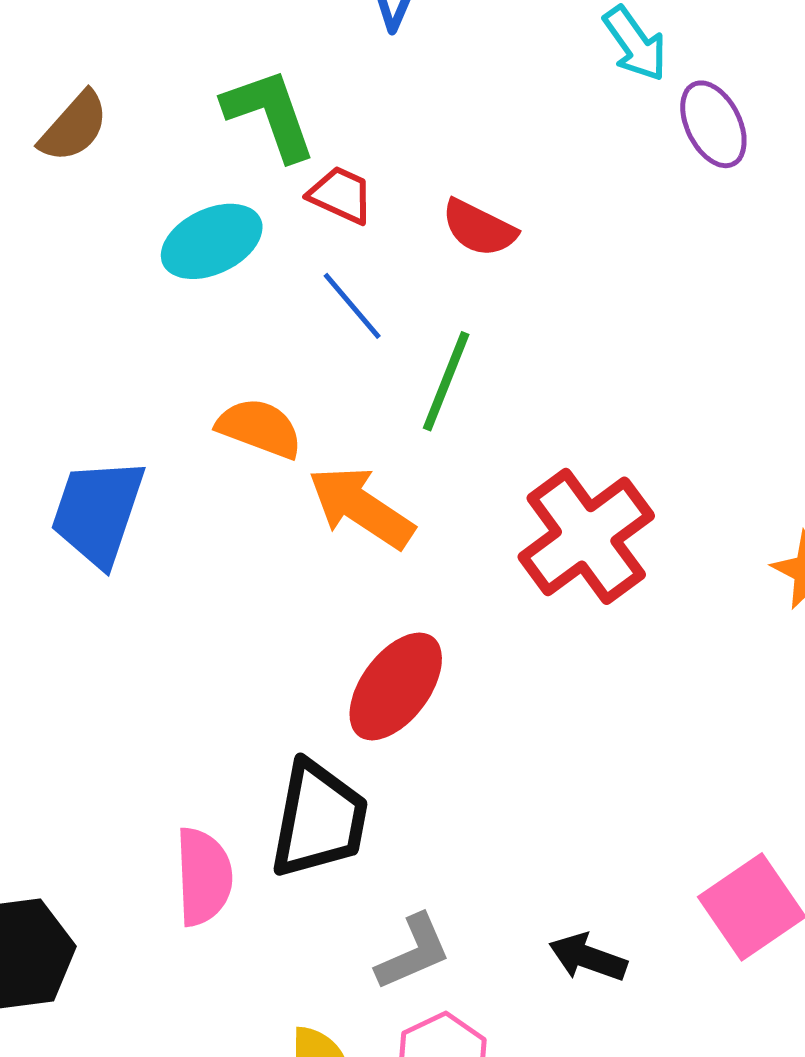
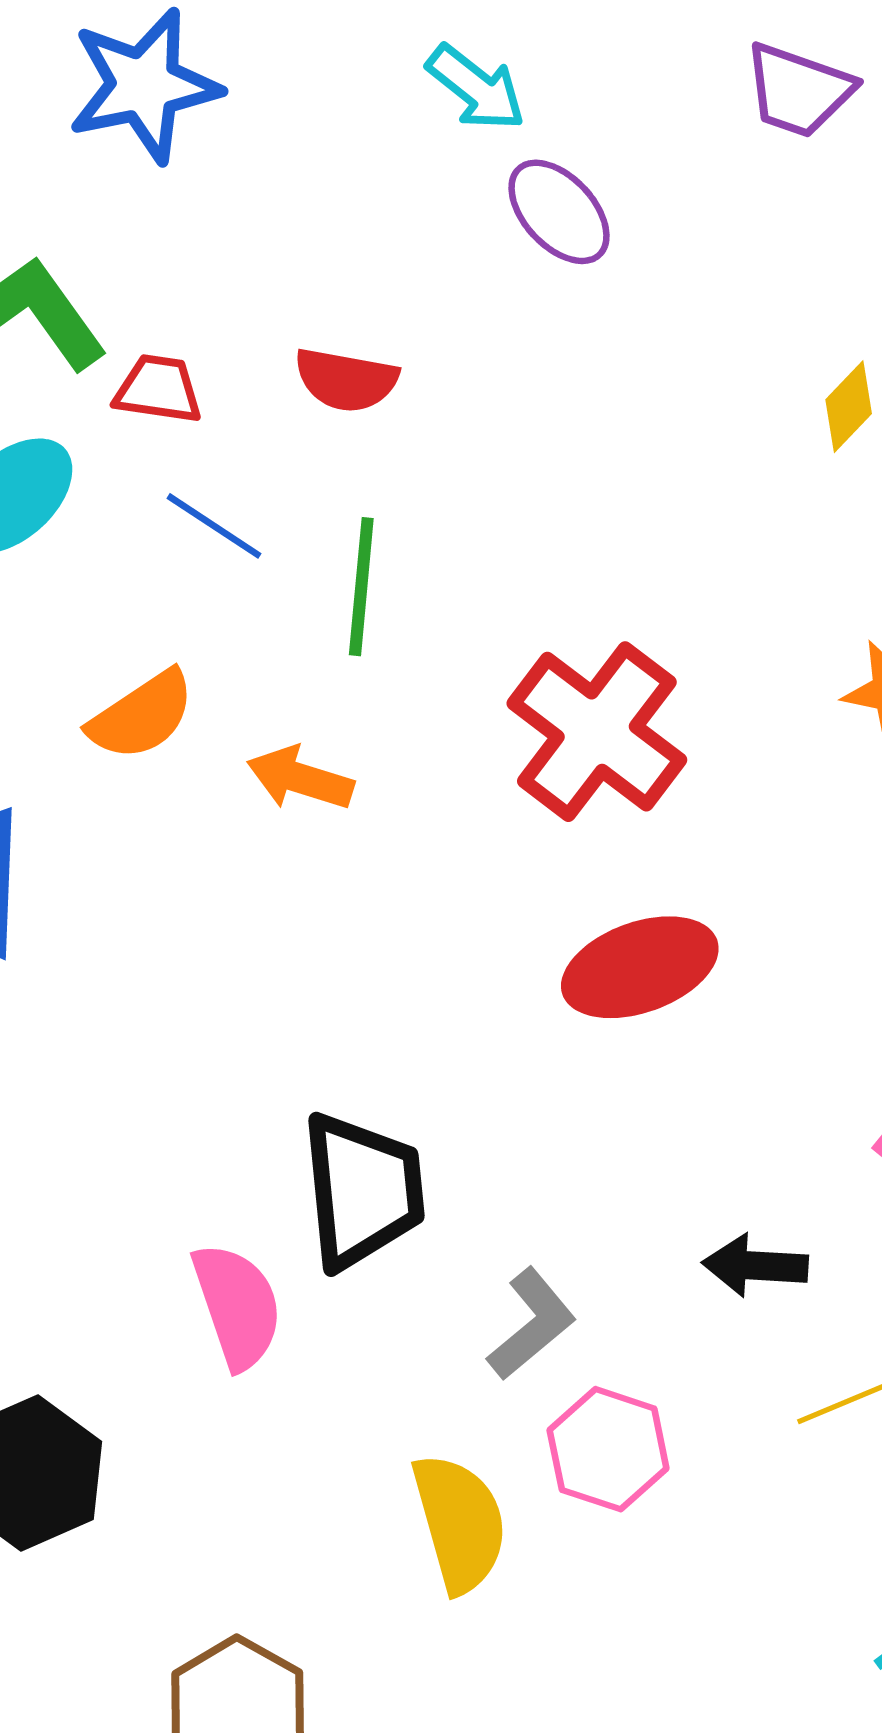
purple ellipse: (713, 124) -> (559, 212), moved
orange semicircle: (260, 428) -> (142, 715), turned 142
orange arrow: (361, 507) -> (300, 778), size x0.7
red ellipse: (396, 686) -> (640, 967), moved, turned 50

